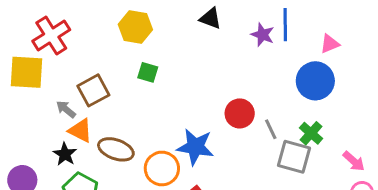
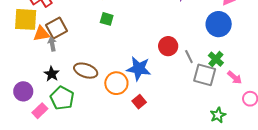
brown square: (93, 90) -> (56, 28), moved
gray arrow: (66, 109) -> (52, 44), turned 40
orange triangle: (80, 131) -> (41, 34), moved, turned -36
pink arrow: (354, 161) -> (235, 77), moved

